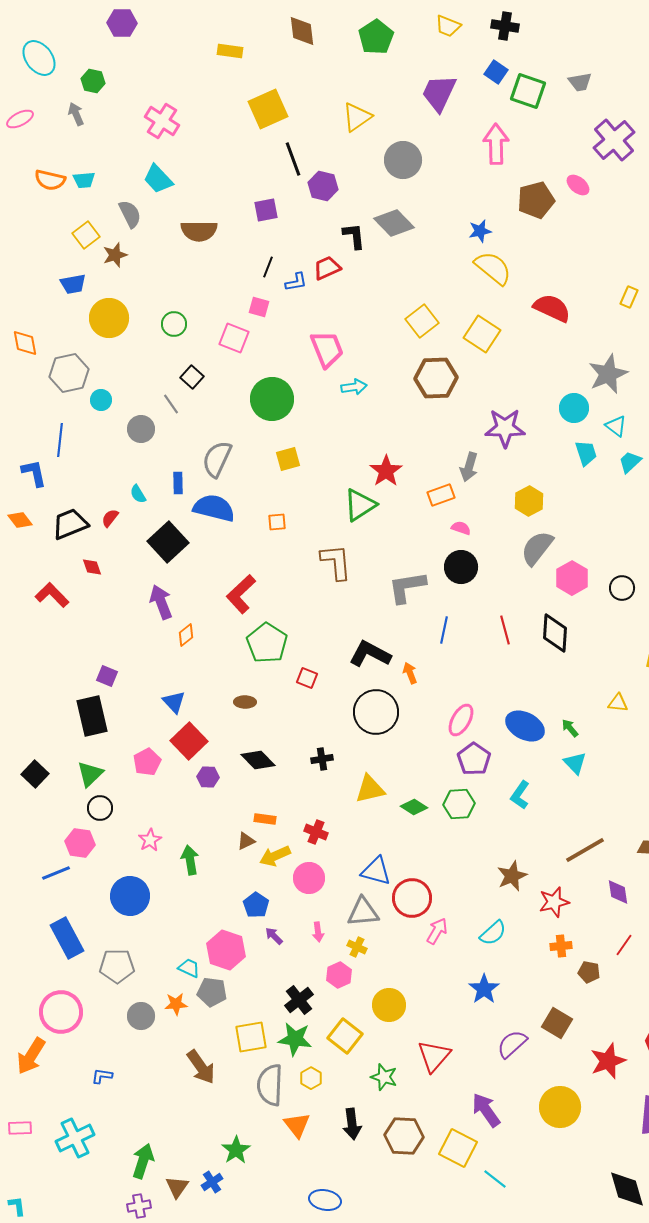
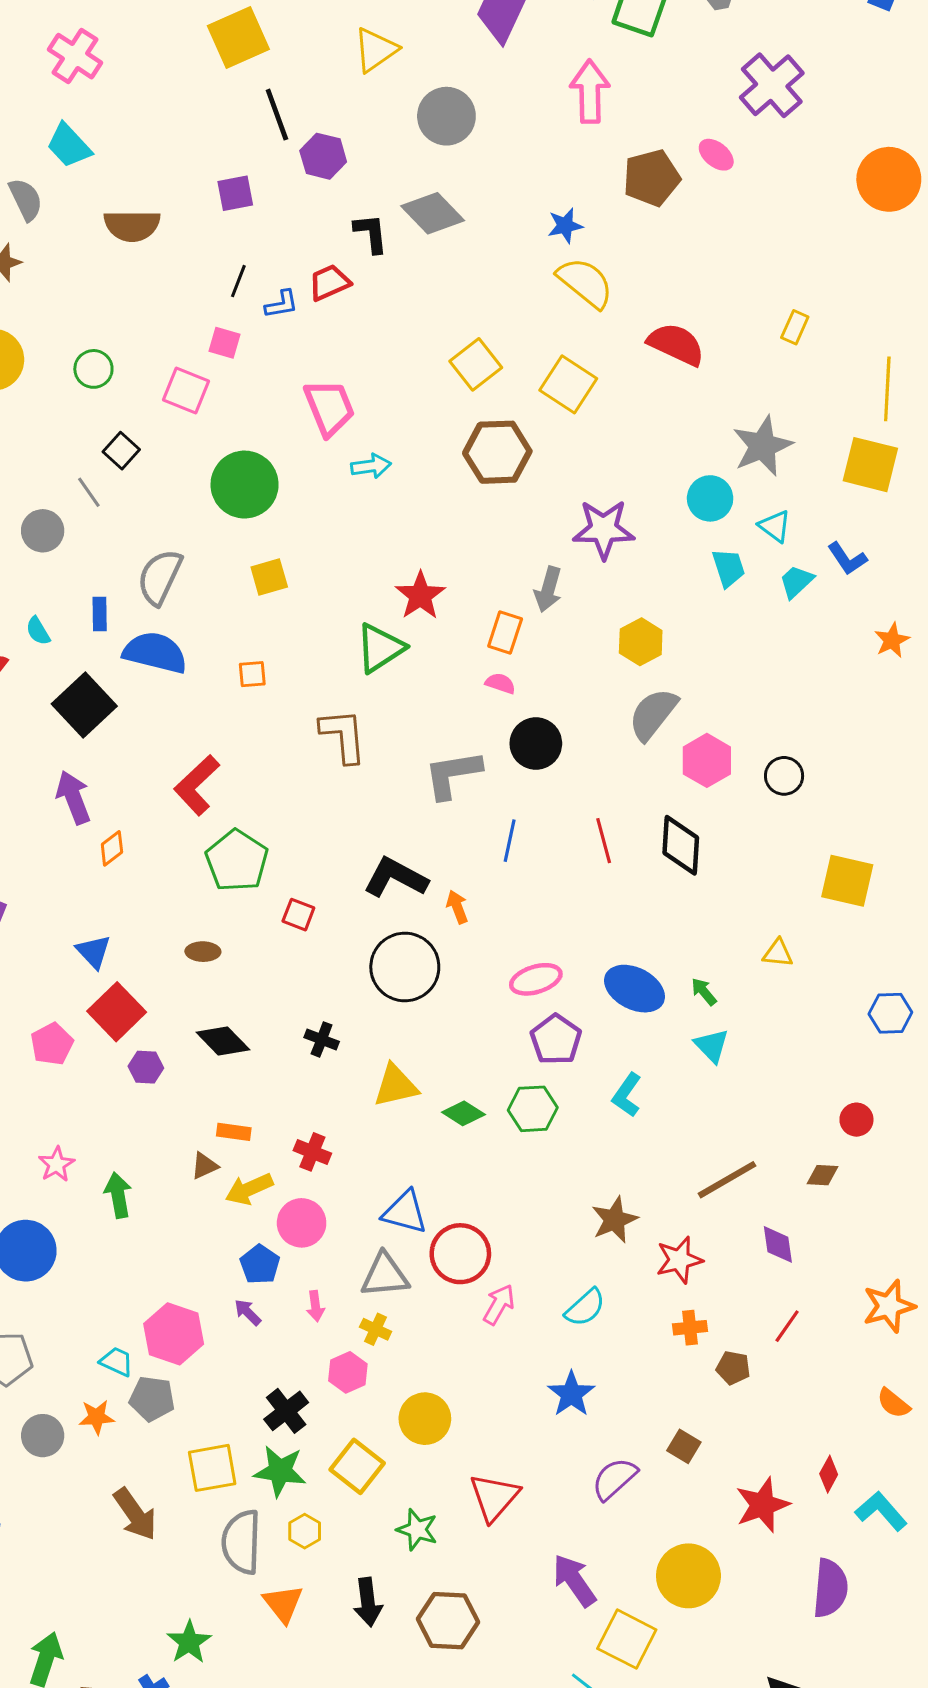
orange rectangle: (441, 495) -> (505, 633), turned -52
pink semicircle: (461, 528) -> (500, 683), moved
pink ellipse: (461, 720) -> (536, 979), turned 44
black cross: (322, 759) -> (322, 1039), turned 30
blue pentagon: (256, 905) -> (260, 1264), moved
brown square: (557, 1023) -> (684, 1446), size x0.7
yellow square: (458, 1148) -> (627, 1639), moved

